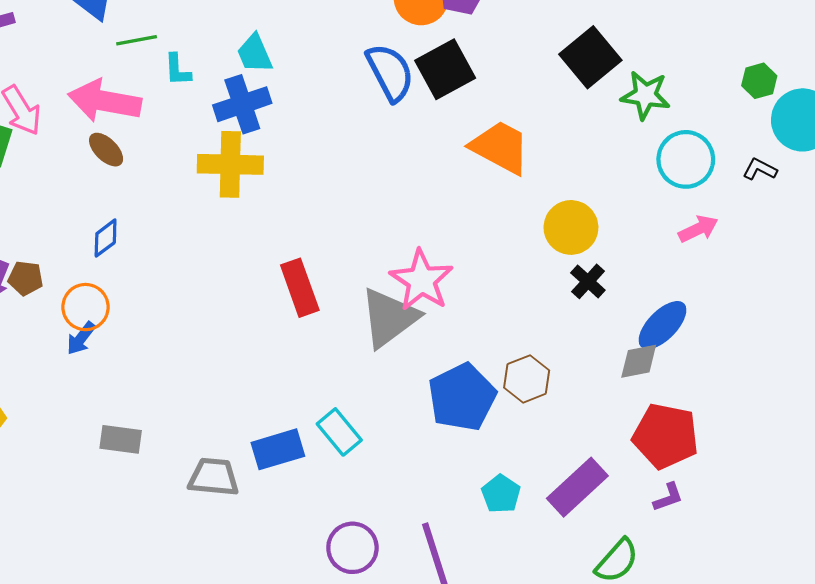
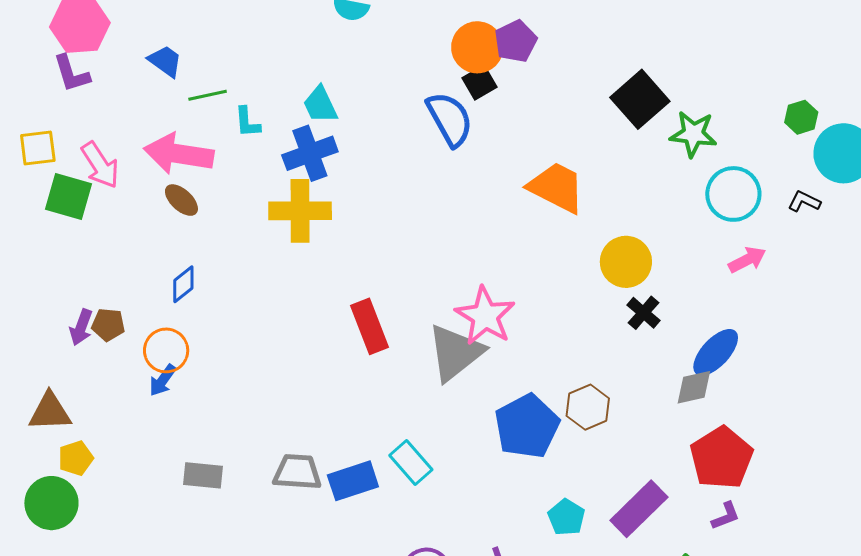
black square: (445, 69) -> (480, 82), moved, size x0.6
red pentagon: (666, 436) -> (721, 458), turned 30
gray trapezoid: (214, 477) -> (297, 472), moved

